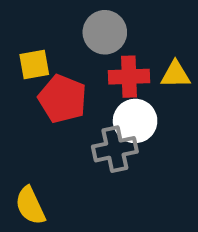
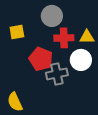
red pentagon: (62, 99) -> (41, 59), moved
white circle: (135, 121) -> (81, 60), moved

